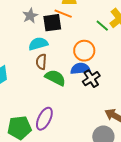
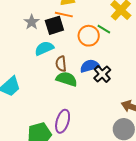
green line: (102, 26) -> (104, 29), moved
orange circle: (84, 51) -> (89, 36), moved
brown semicircle: (41, 62) -> (61, 64), moved

